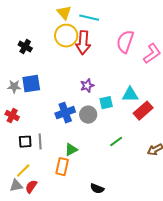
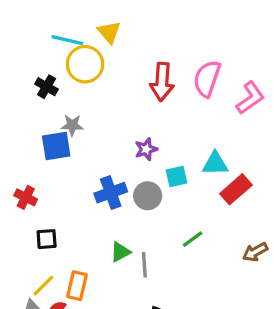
cyan line: (89, 18) -> (67, 40), moved
yellow circle: (66, 36) -> (85, 64), moved
red arrow: (83, 43) -> (162, 82), moved
gray star: (14, 87) -> (72, 125), moved
gray line: (40, 142) -> (144, 265), moved
orange rectangle: (62, 167) -> (77, 286), moved

